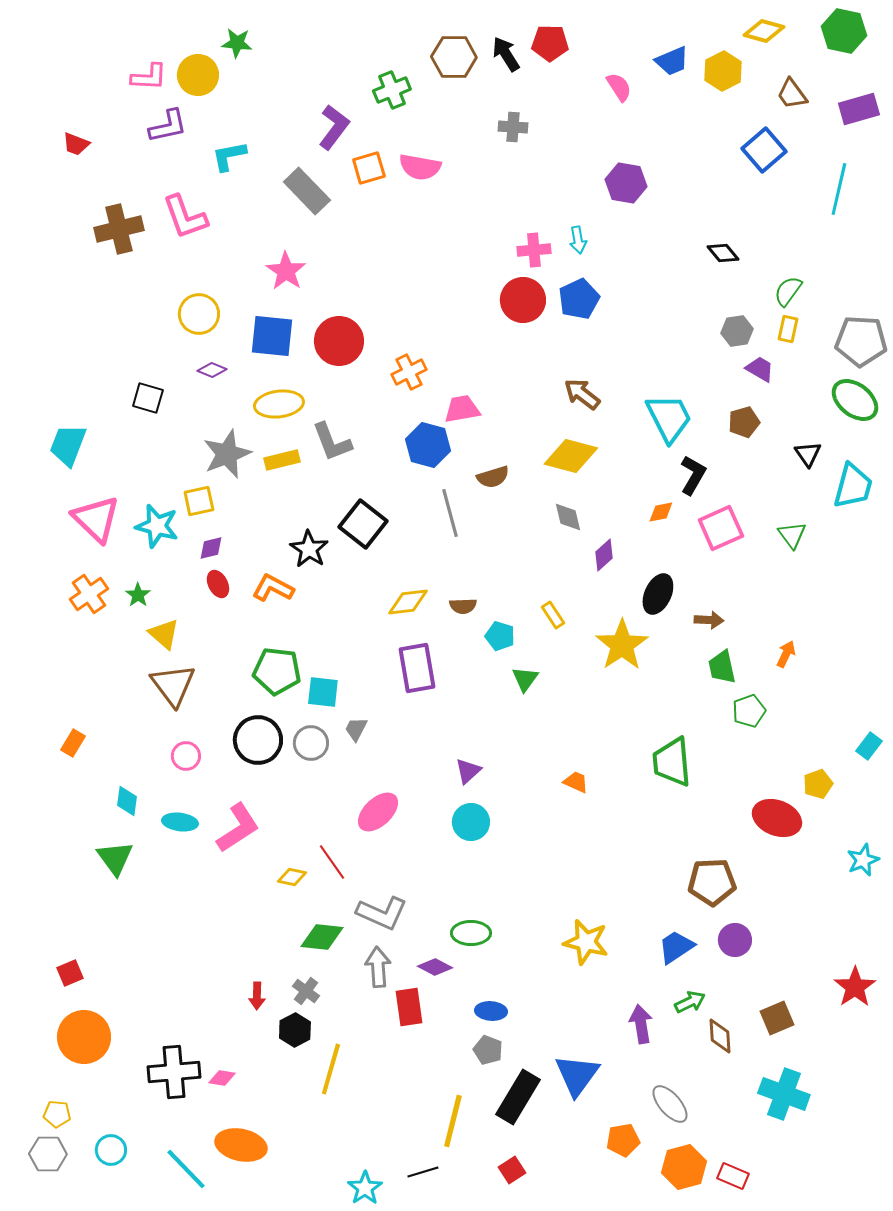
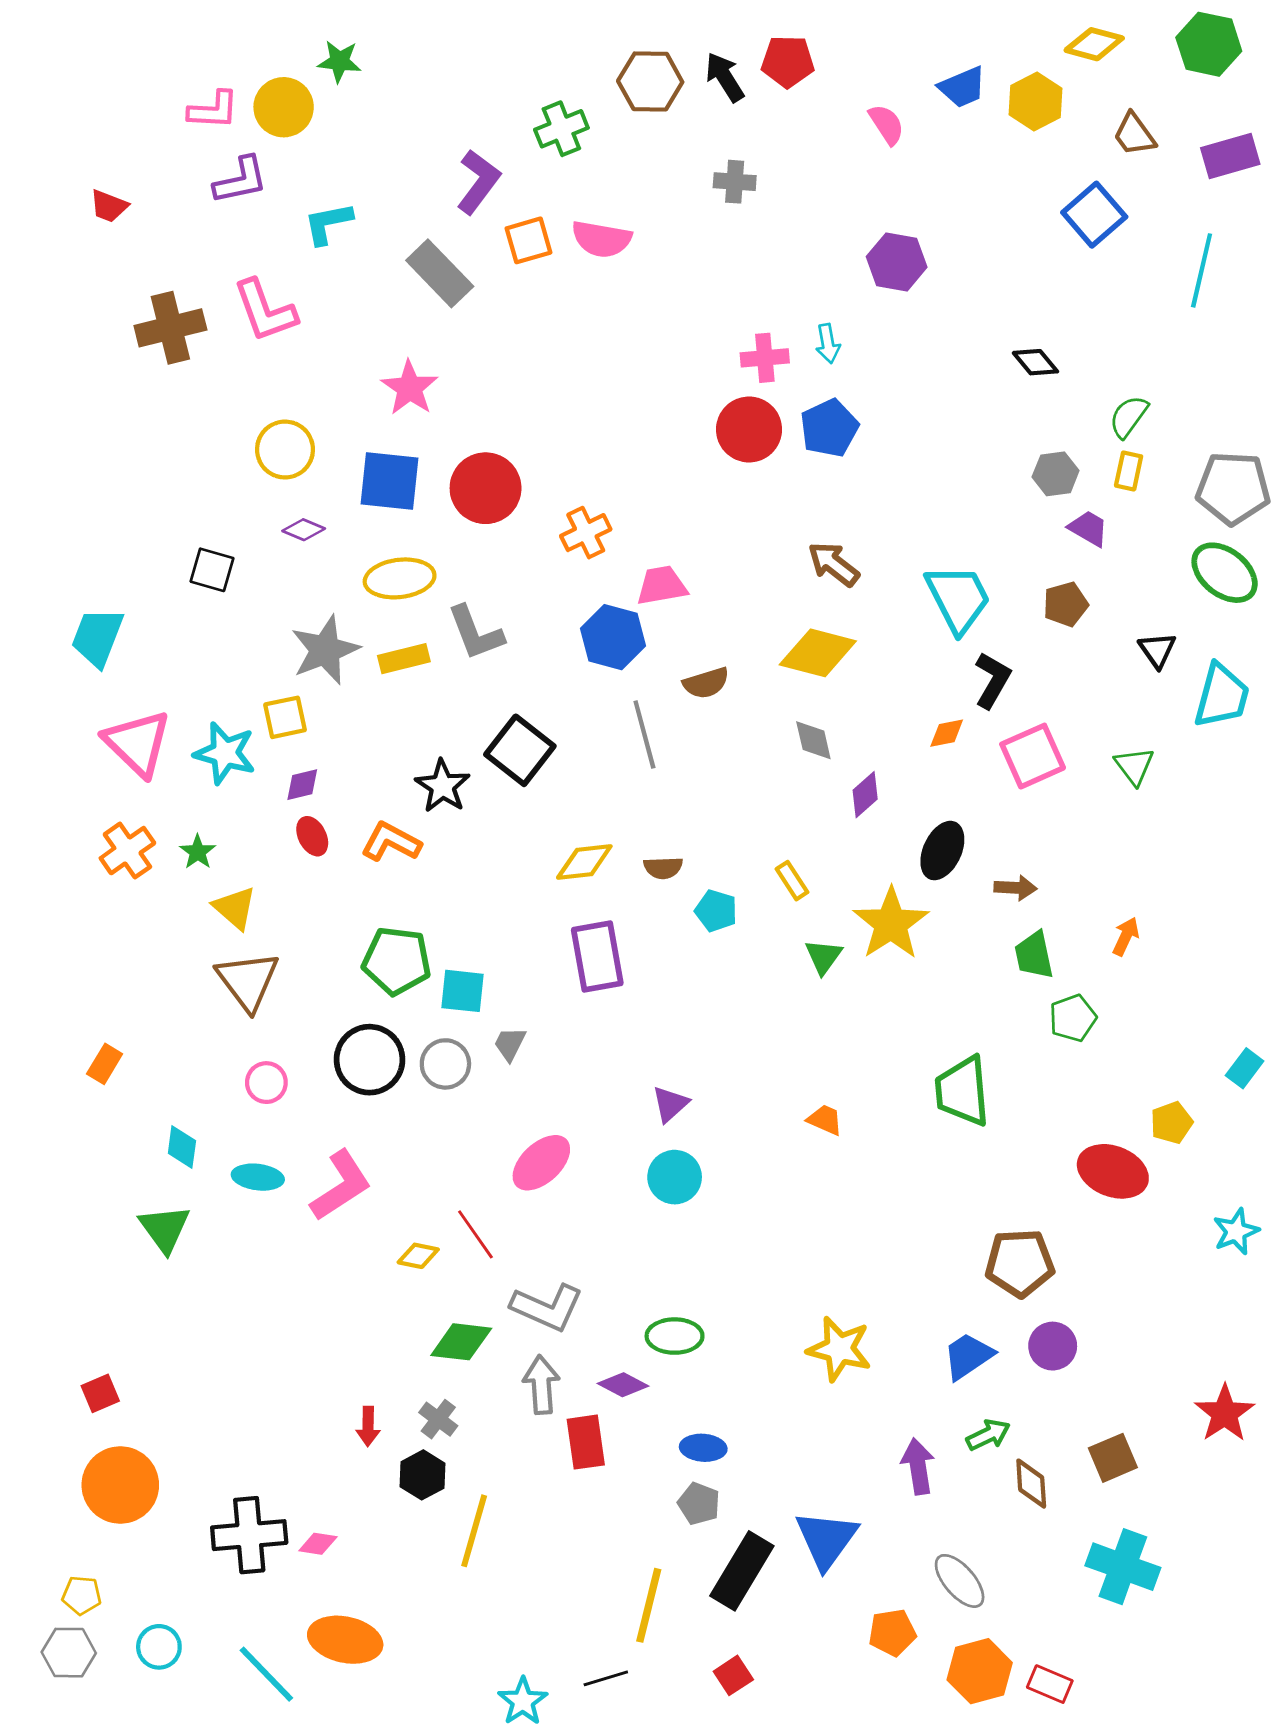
green triangle: (525, 679) -> (824, 957), moved

